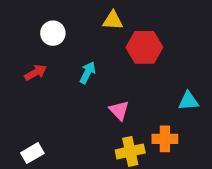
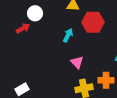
red arrow: (36, 73) -> (23, 28), moved
cyan arrow: (88, 73) -> (68, 35), moved

